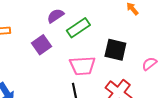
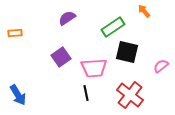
green rectangle: (78, 28) -> (113, 27), moved
purple square: (41, 45) -> (61, 57), moved

